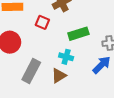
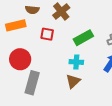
gray rectangle: (31, 71) -> (32, 83), moved

